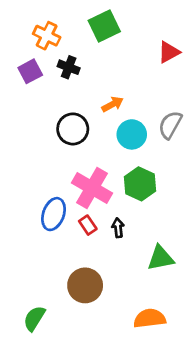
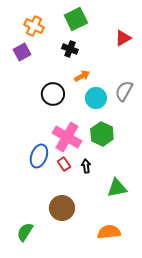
black cross: (69, 67) -> (70, 49), moved

